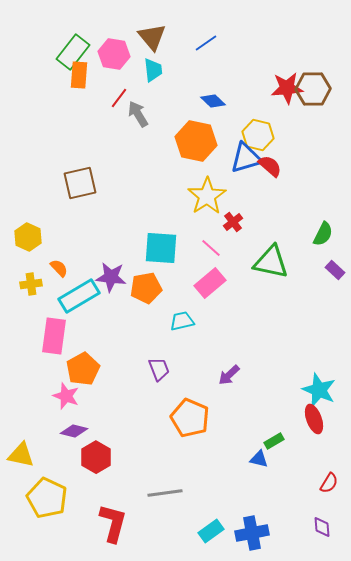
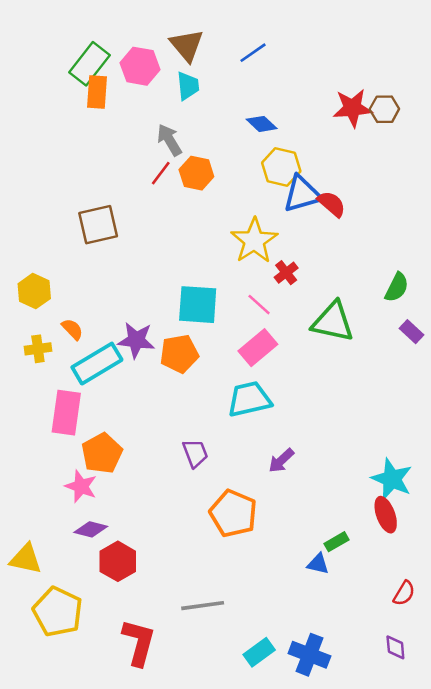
brown hexagon: (313, 89) -> (384, 109), size x0.7
red line: (119, 98) -> (161, 173), moved
yellow hexagon: (258, 135) -> (281, 167), moved
orange hexagon: (196, 141) -> (196, 173), moved, size x0.7
cyan trapezoid: (182, 321) -> (249, 399), moved, size x1.5
blue cross: (252, 533) -> (309, 655), turned 32

